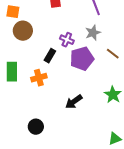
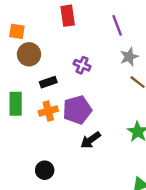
gray star: (93, 33) -> (129, 57), moved
black rectangle: (50, 56) -> (48, 82), moved, turned 40
purple pentagon: (82, 59) -> (77, 110), moved

